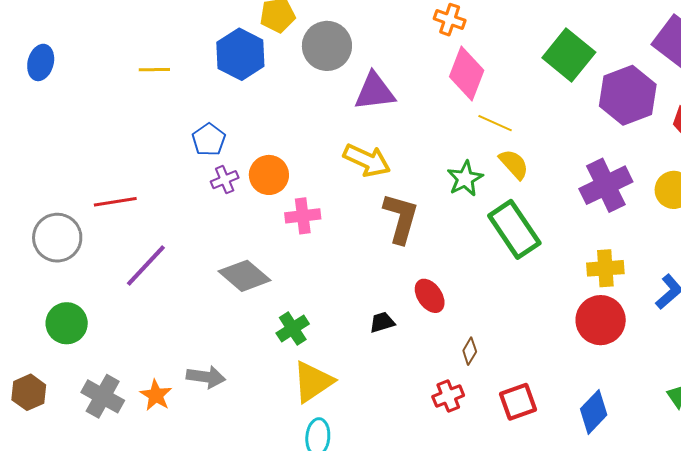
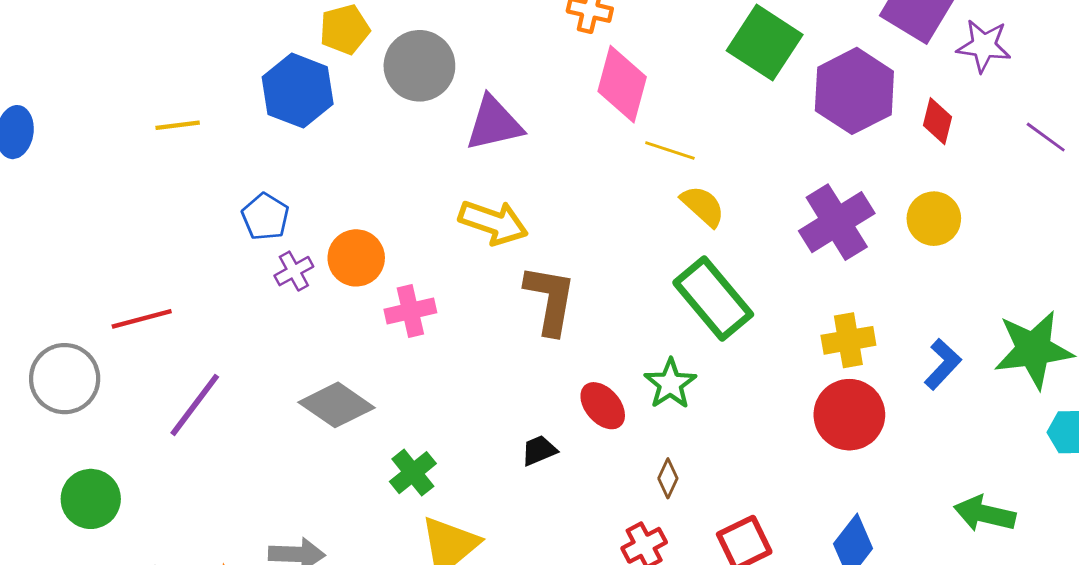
green star: (465, 179) -> (670, 384), moved

